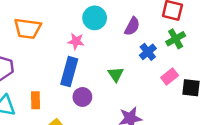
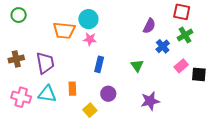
cyan circle: (95, 18) -> (88, 19), moved
pink star: (76, 41) -> (90, 39), moved
blue rectangle: (69, 72) -> (99, 64), size x0.7
purple circle: (82, 97) -> (108, 94), moved

